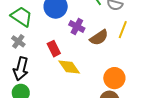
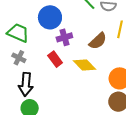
purple cross: (77, 27) -> (64, 37), moved, turned -35
yellow diamond: (69, 67) -> (85, 65), moved

